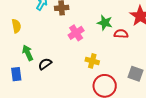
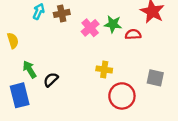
pink cross: (76, 33) -> (90, 28), moved
blue rectangle: (16, 74) -> (20, 95), size x1.5

